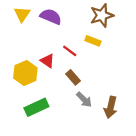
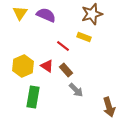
red triangle: (48, 61) -> (47, 66), moved
green rectangle: (36, 107) -> (33, 97), turned -55
brown arrow: (111, 107) -> (109, 107), moved, turned -30

